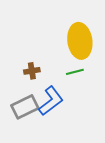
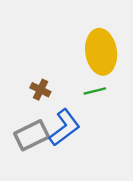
brown cross: (32, 71) -> (40, 90), turned 35

